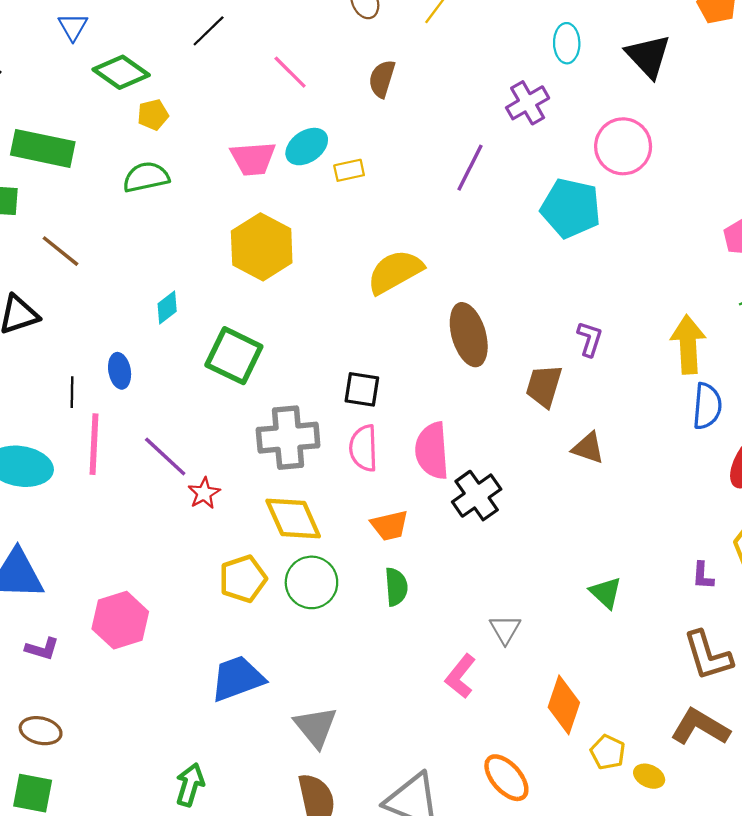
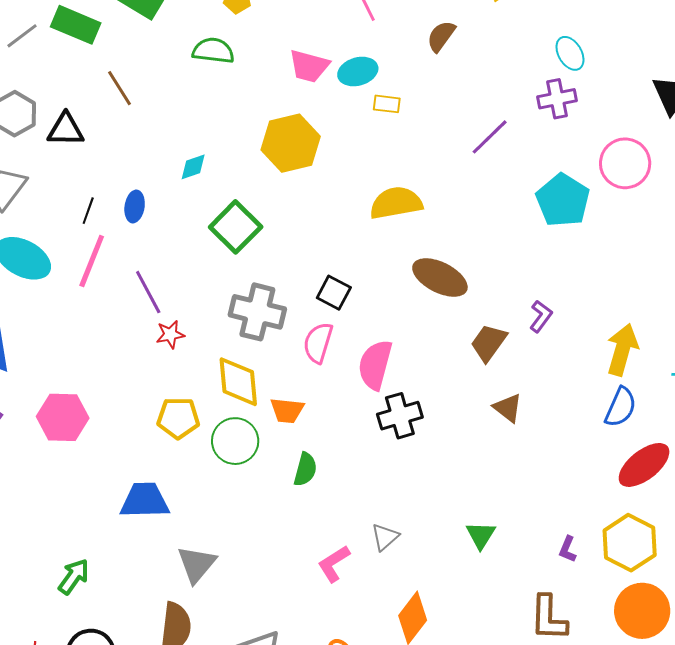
cyan ellipse: (567, 43) -> (570, 53), moved, turned -48
brown ellipse: (469, 335) -> (440, 278), turned -66
orange trapezoid: (390, 526) -> (287, 410), moved

